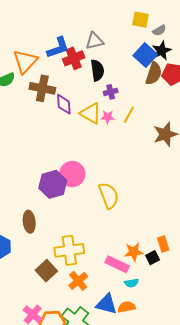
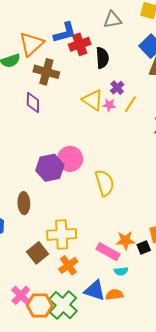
gray triangle: (94, 41) -> (113, 20), moved
purple cross: (111, 92) -> (117, 88), moved, turned -32
purple diamond: (64, 104) -> (33, 103), moved

